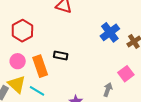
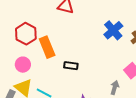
black rectangle: (61, 55) -> (71, 66), moved
orange rectangle: (40, 66) -> (47, 47), moved

